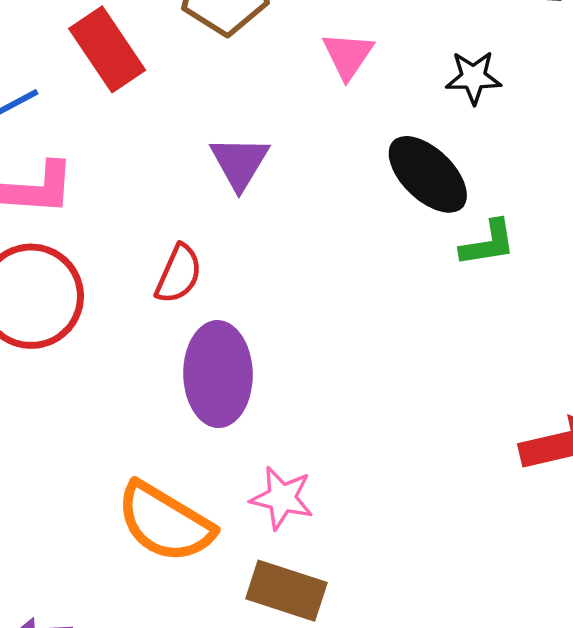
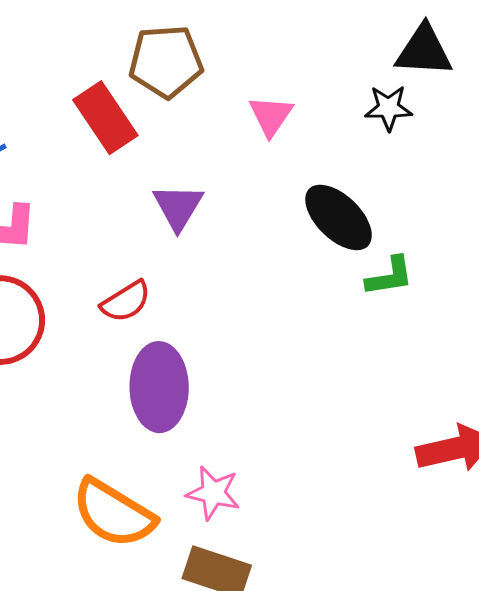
red rectangle: (107, 49) -> (105, 118), moved
black star: (473, 77) -> (389, 108), moved
red semicircle: (179, 274) -> (126, 302), turned 34

